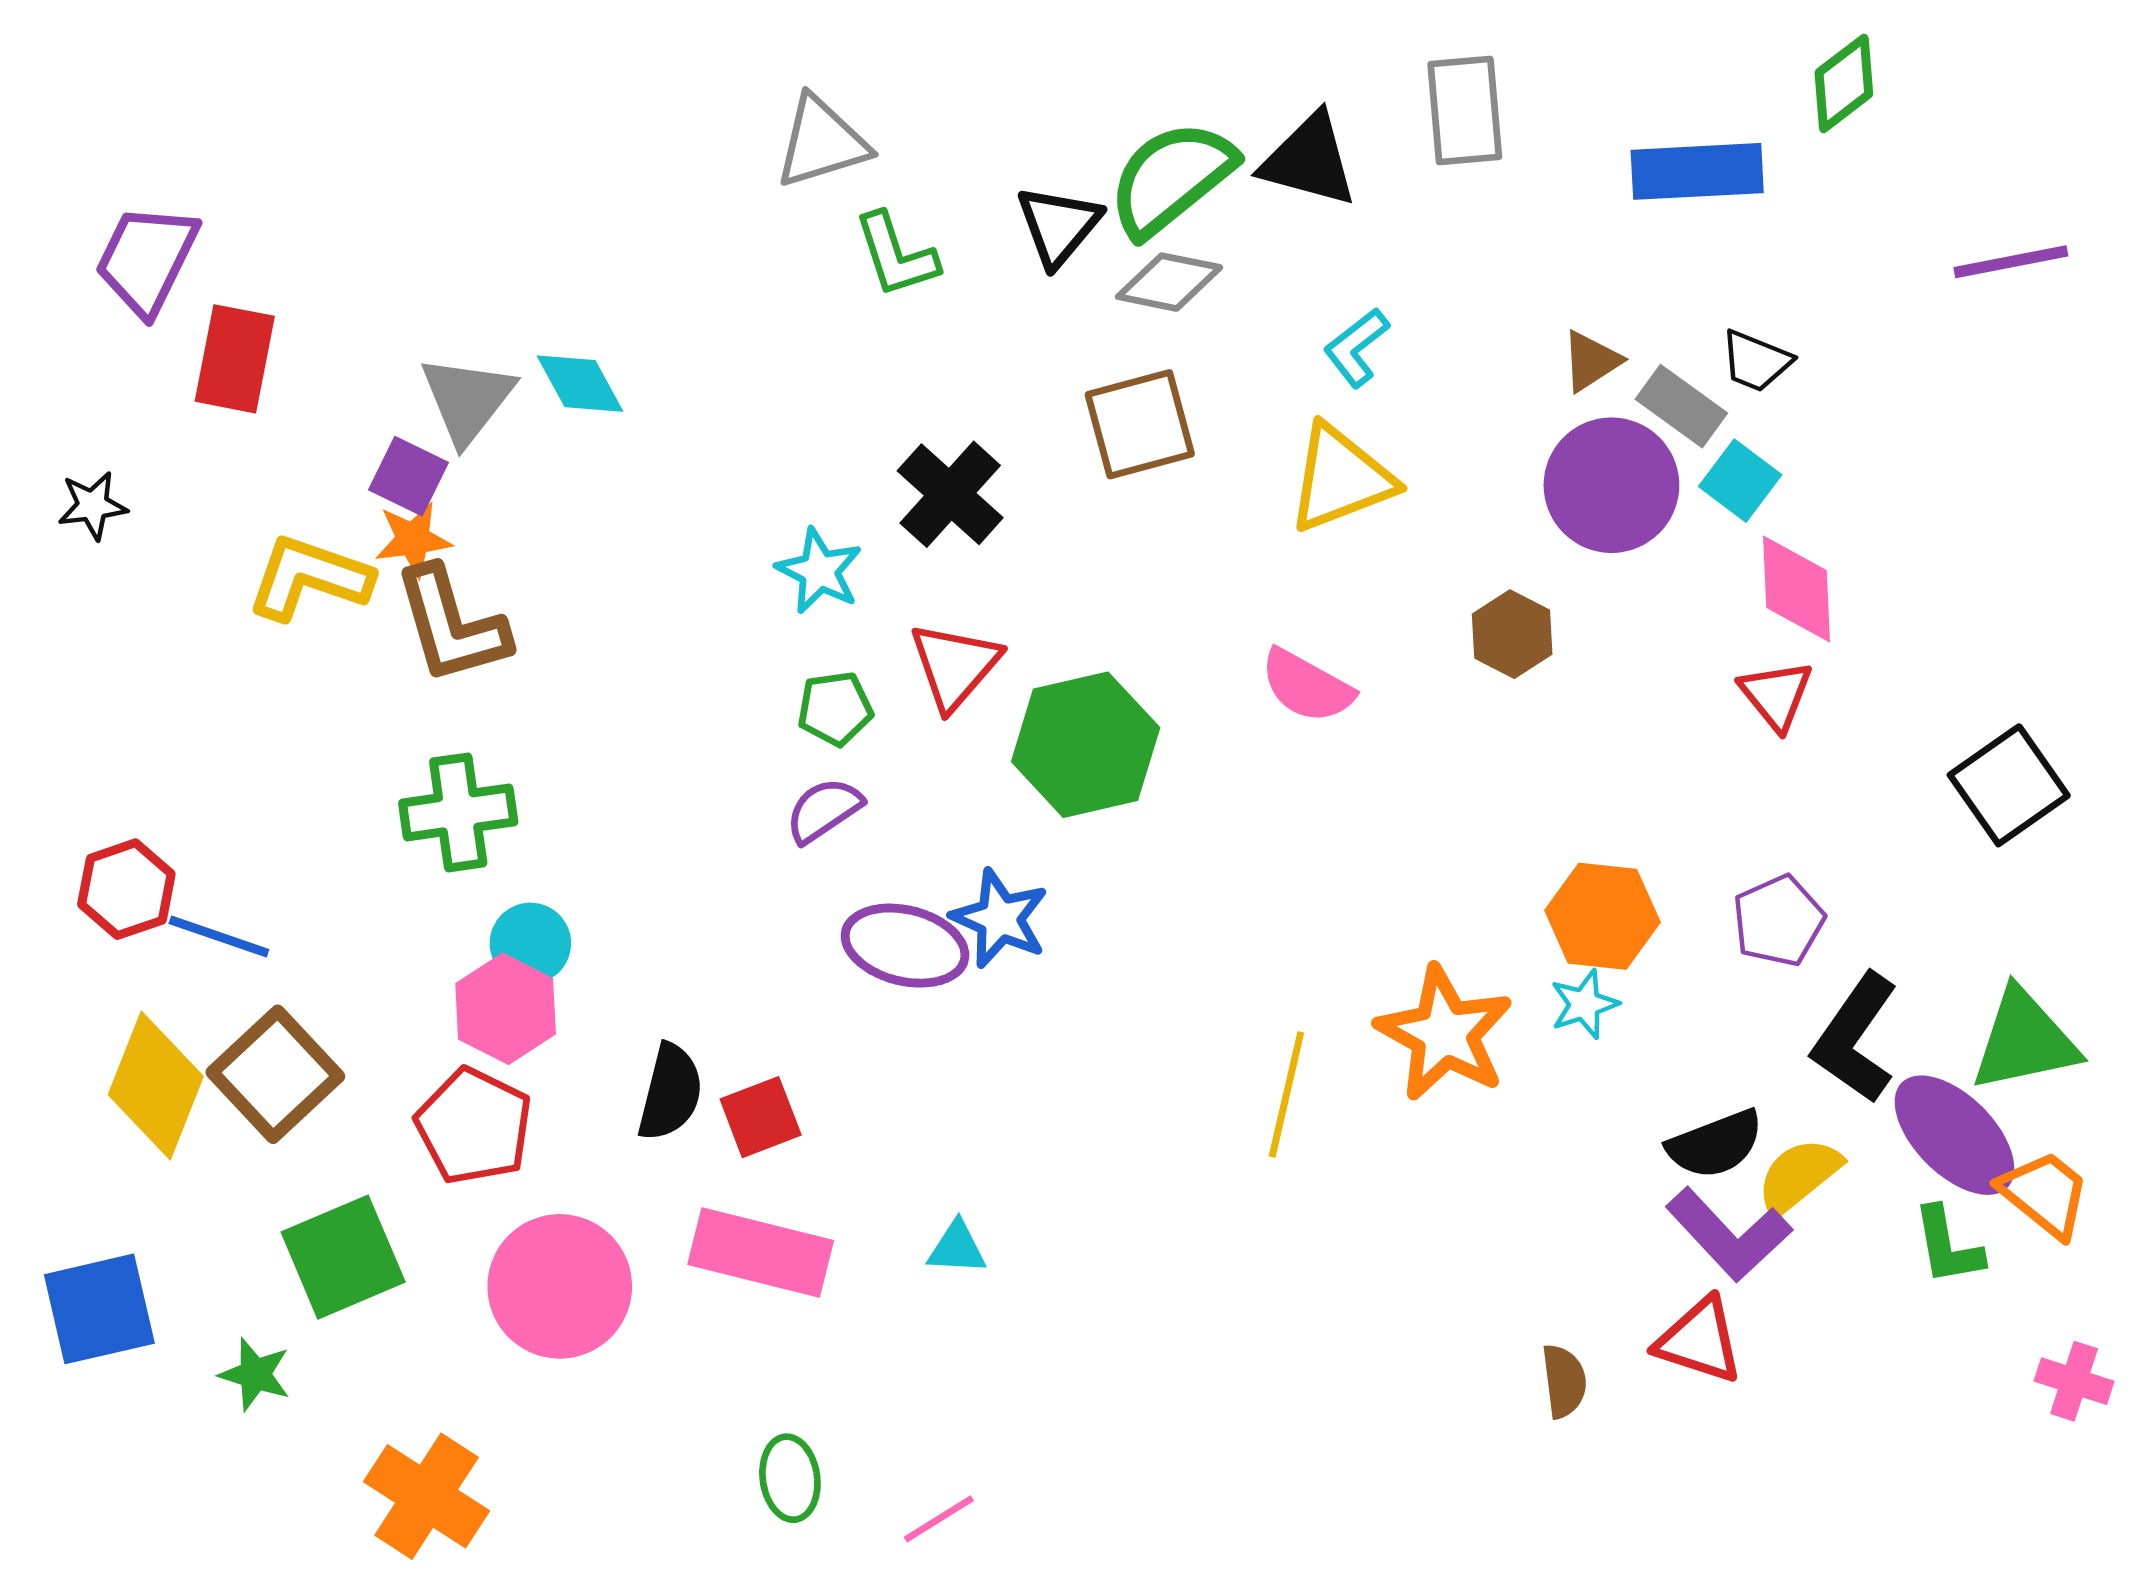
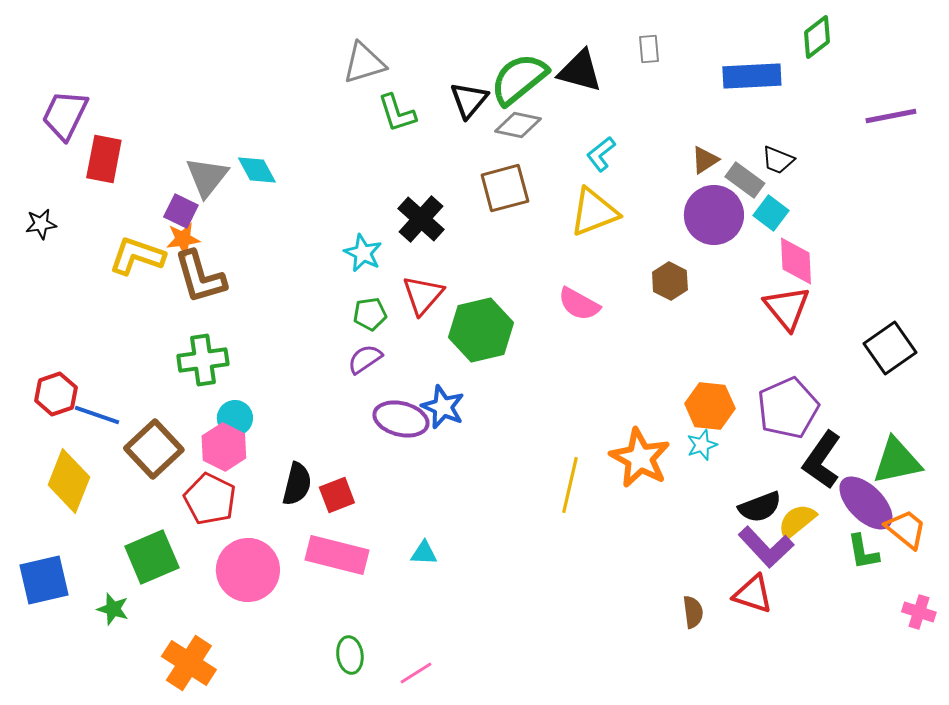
gray rectangle: (1465, 111) -> (649, 49), size x0.6
red triangle: (1776, 695) -> (787, 308), size x1.4
purple pentagon: (1778, 921) -> (788, 408), size x1.5
brown square: (275, 1074) -> (154, 449), moved

